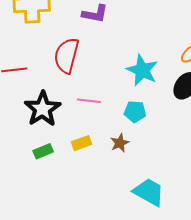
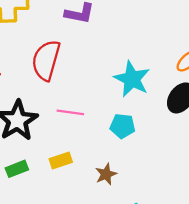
brown star: (120, 143) -> (106, 174), moved

